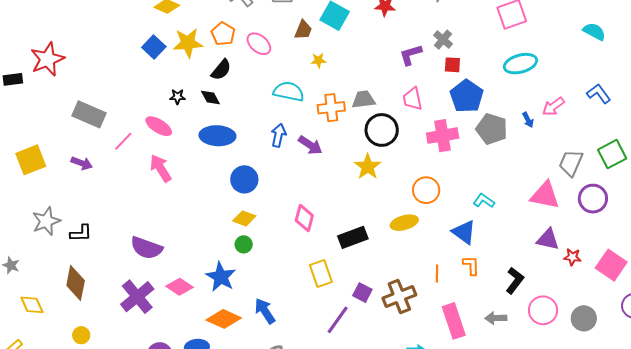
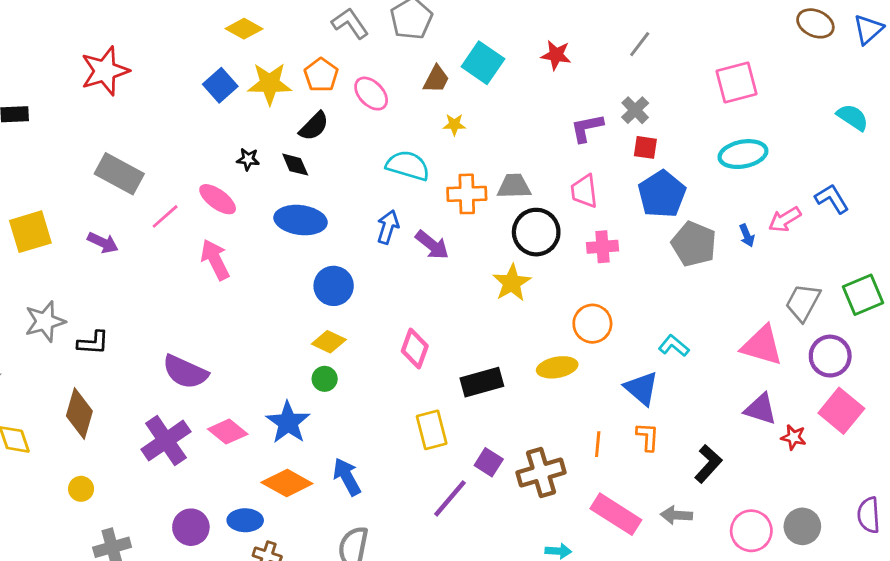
red star: (47, 59) -> (105, 71), moved
blue L-shape: (599, 94) -> (832, 199), moved
pink cross: (443, 136) -> (602, 247), moved, size x0.7
pink square: (611, 265) -> (841, 411), moved
pink circle: (543, 310) -> (751, 531), moved
pink rectangle: (454, 321) -> (616, 514), turned -44

